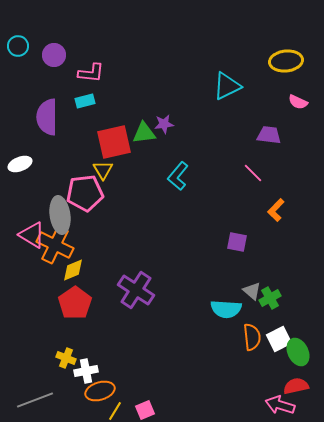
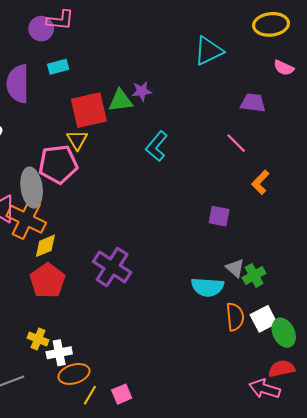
purple circle: (54, 55) -> (41, 29), moved
pink L-shape: (91, 73) -> (60, 20), moved

